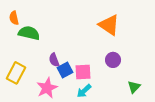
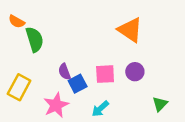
orange semicircle: (14, 18) -> (17, 22), turned -48
green semicircle: (29, 33) -> (35, 39), turned 60
pink square: (83, 72) -> (105, 74), moved

